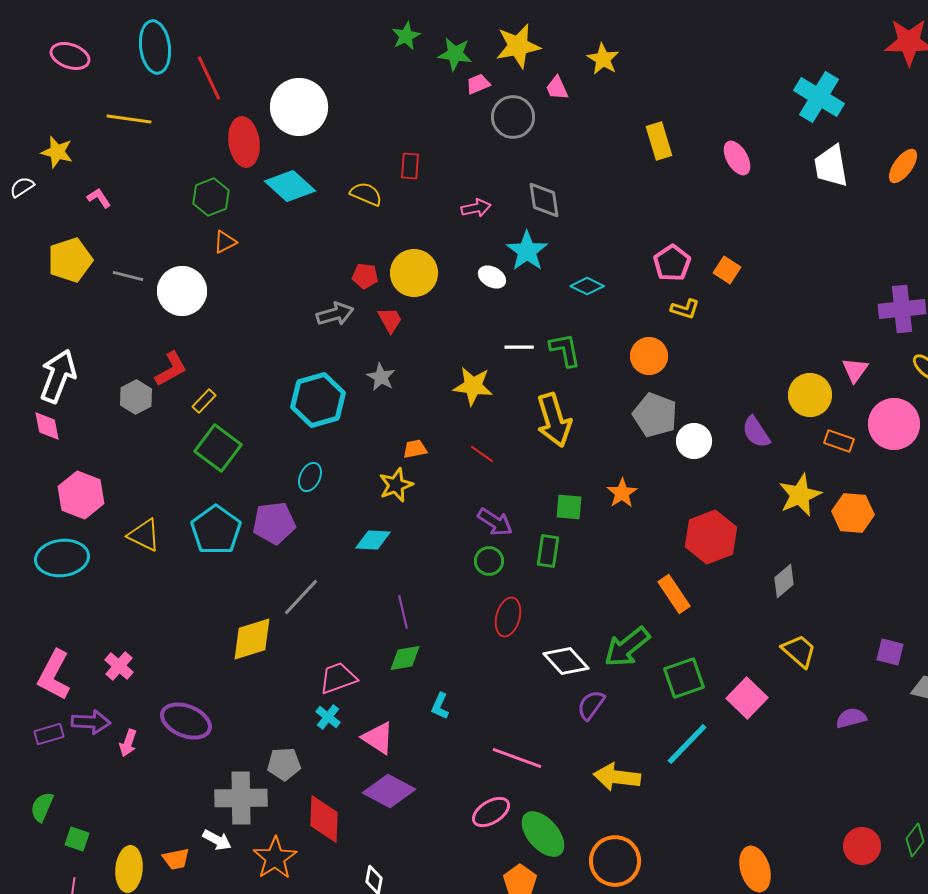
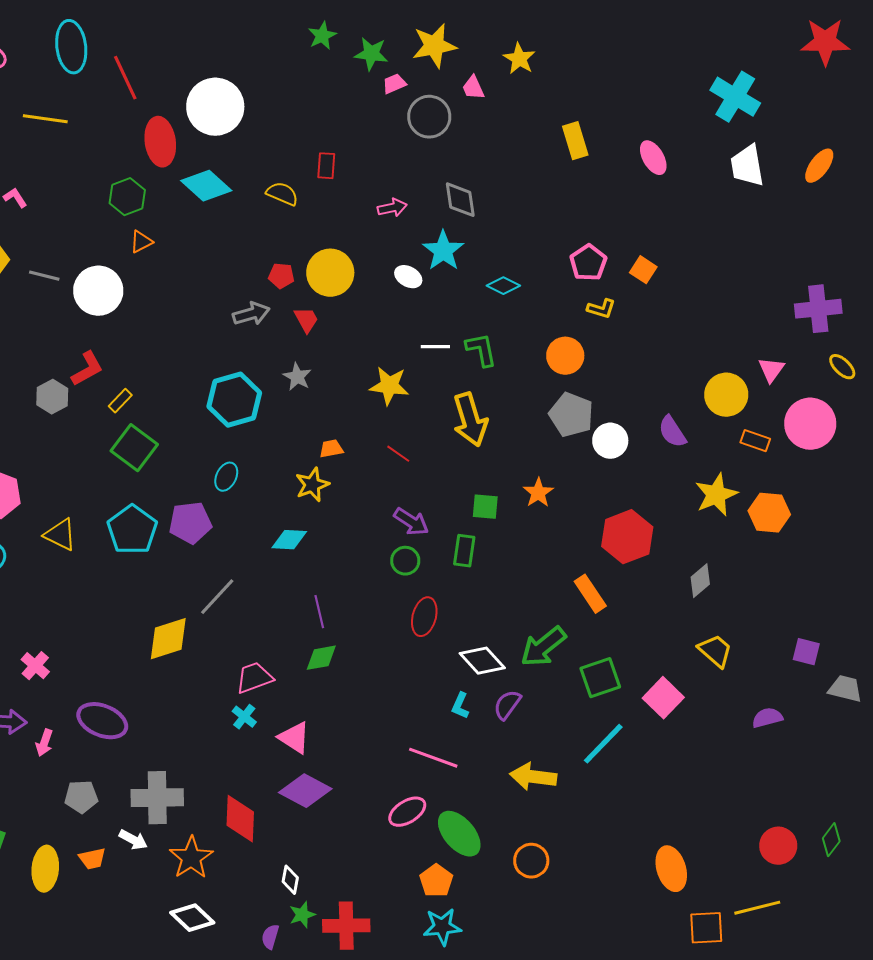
cyan L-shape: (440, 706) -> (460, 706), moved
gray pentagon: (284, 764) -> (81, 797), moved
orange circle: (615, 861) -> (531, 861), size x0.7

